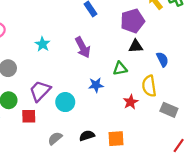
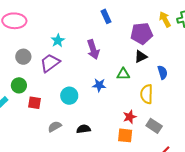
black triangle: (136, 46) -> (141, 56), turned -32
purple trapezoid: (40, 91) -> (50, 63), moved
red star: (131, 102) -> (130, 117), moved
gray rectangle: (169, 110) -> (154, 126), moved
orange square: (116, 139) -> (125, 135), moved

